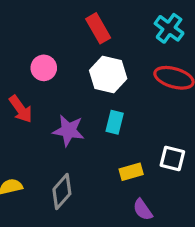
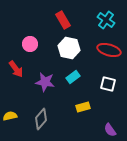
cyan rectangle: (115, 122) -> (73, 77), turned 40
white square: (172, 159) -> (108, 84), moved
purple semicircle: (143, 210) -> (110, 130), moved

